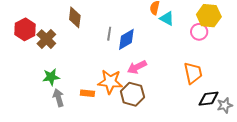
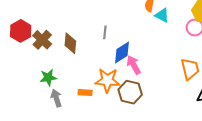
brown diamond: (75, 17) -> (70, 43), moved
blue diamond: (126, 39) -> (122, 52), moved
pink arrow: (137, 67) -> (134, 65), turned 90

